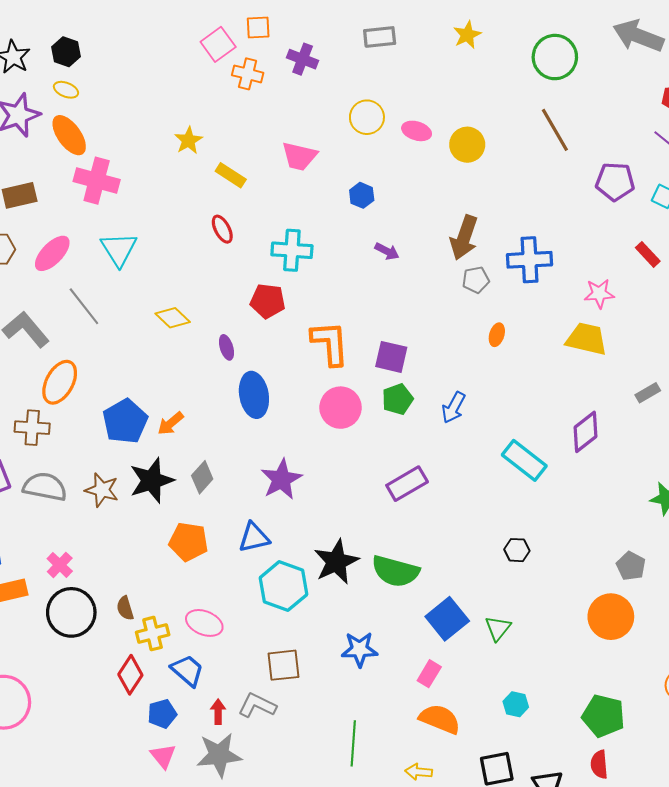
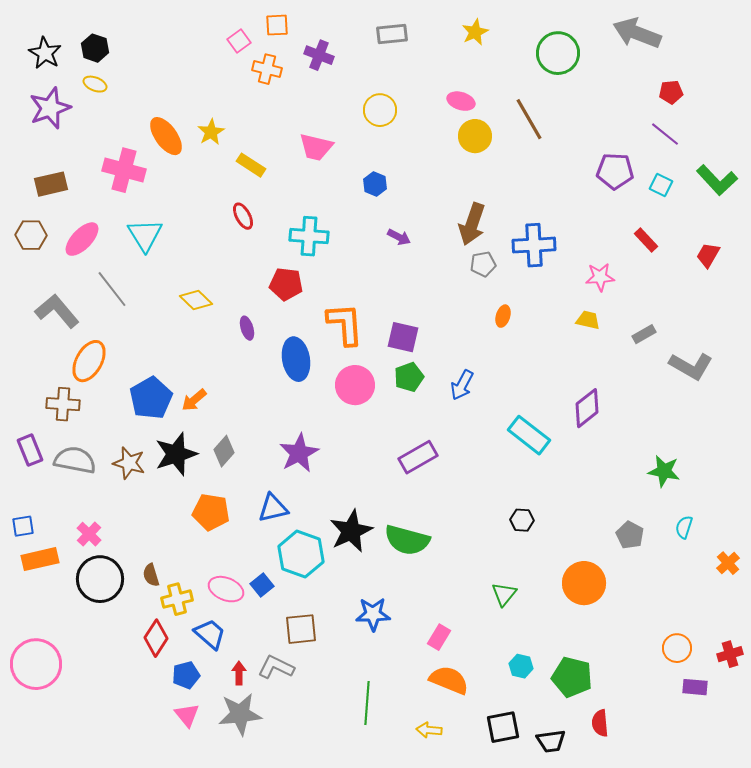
pink square: (218, 44) -> (239, 41), size x0.7
brown line: (555, 130) -> (529, 119), moved
pink ellipse: (417, 131) -> (461, 101), moved
orange ellipse: (69, 135) -> (166, 136), moved
yellow trapezoid: (587, 339) -> (588, 320), size x0.6
gray rectangle: (648, 393) -> (644, 334), moved
blue ellipse: (254, 395) -> (296, 359), moved
orange circle: (611, 617) -> (584, 583), moved
blue square: (447, 619) -> (262, 585), moved, size x0.6
green pentagon: (603, 716) -> (572, 677), moved

